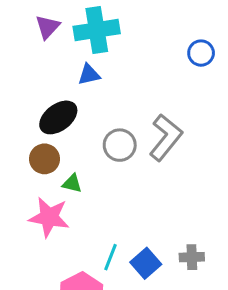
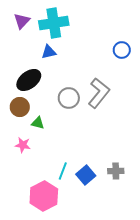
blue circle: (201, 53) -> (122, 50), moved
pink star: (49, 217) -> (23, 145), size x0.6

